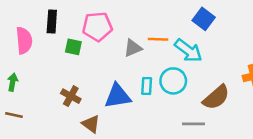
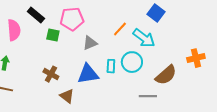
black rectangle: (52, 21) -> (36, 15), turned -54
orange line: (158, 39) -> (120, 29), turned -49
gray triangle: (133, 48) -> (90, 43), moved

